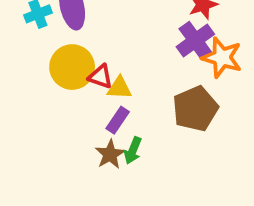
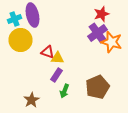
yellow circle: (72, 67) -> (20, 40), moved
brown pentagon: (195, 109) -> (98, 87), moved
brown star: (110, 154) -> (32, 100), moved

